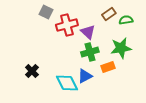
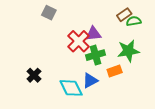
brown rectangle: (109, 14) -> (124, 15), moved
red cross: (67, 25) -> (79, 41), moved, turned -30
purple triangle: (88, 32) -> (93, 34), turned -49

